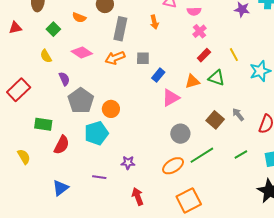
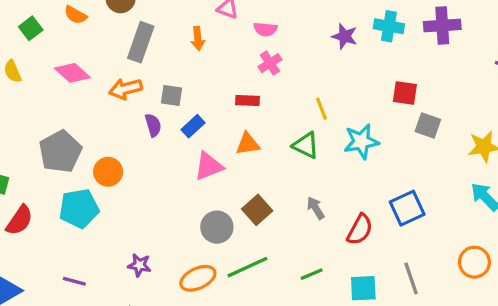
red rectangle: (204, 55) -> (247, 101), moved, turned 40
green triangle: (216, 78) -> (306, 145), moved
purple semicircle: (64, 79) -> (153, 125), moved
brown square: (215, 120) -> (257, 210), moved
purple star: (128, 163) -> (139, 265), moved

